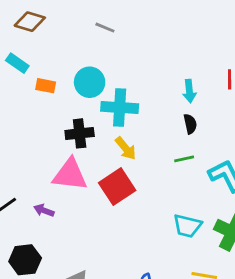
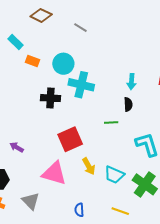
brown diamond: (30, 22) -> (41, 15), moved
yellow arrow: (126, 148) -> (89, 166), moved
green line: (184, 159) -> (111, 122), moved
pink triangle: (70, 175) -> (54, 173), moved

